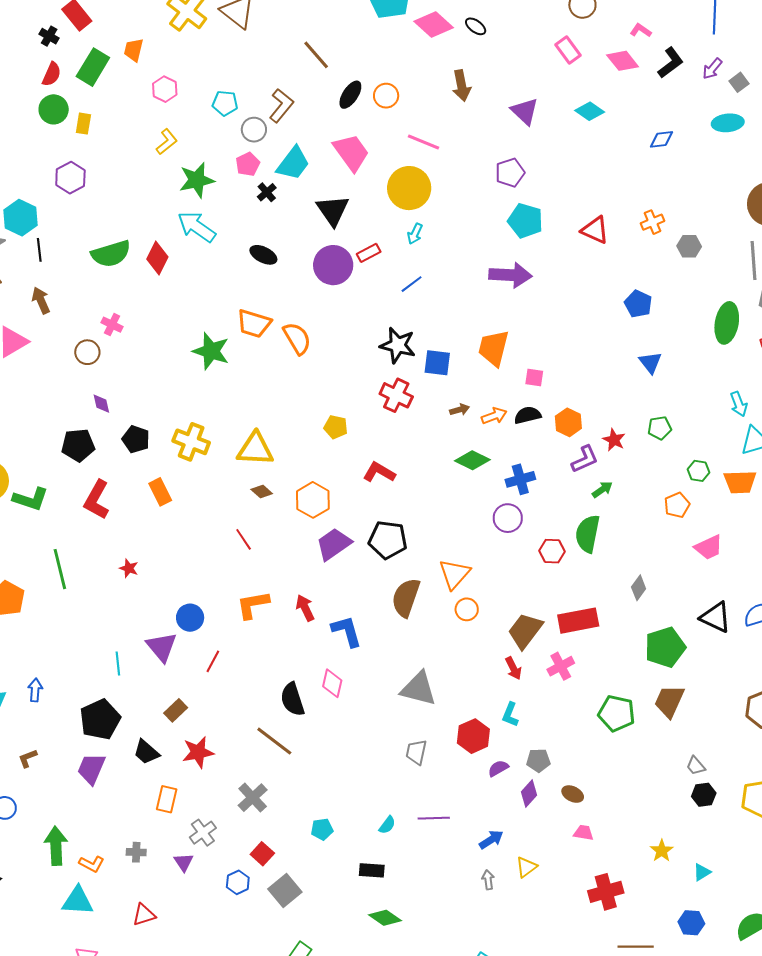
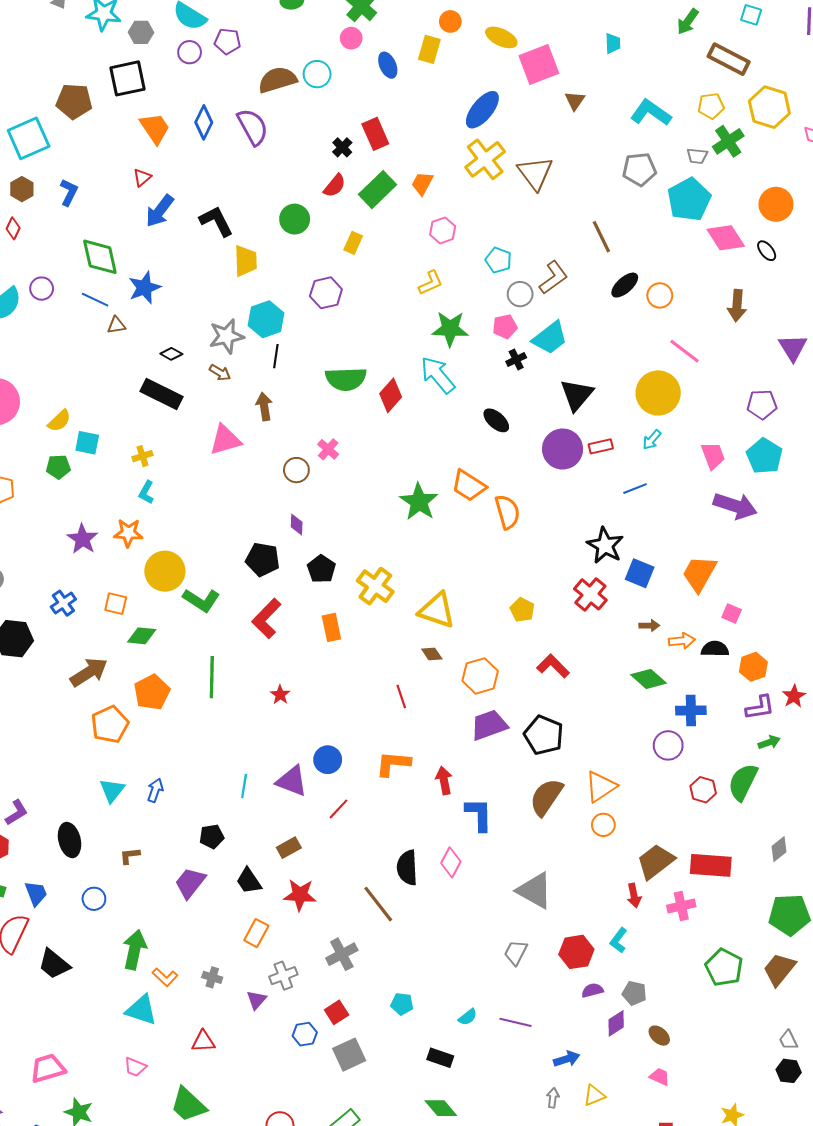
green circle: (54, 109) -> (295, 219), moved
pink trapezoid: (351, 152) -> (713, 456), moved, size x0.7
purple triangle: (162, 647) -> (292, 781), turned -44
black pentagon: (100, 719) -> (212, 836), size x0.6

